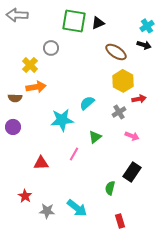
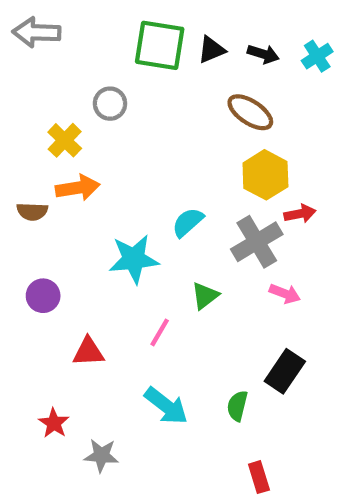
black arrow: (144, 45) -> (263, 54), moved
gray cross: (119, 112) -> (257, 242), size x1.6
purple circle: (13, 127) -> (43, 296), moved
cyan arrow: (77, 208) -> (166, 406), moved

